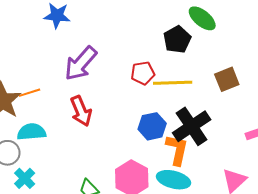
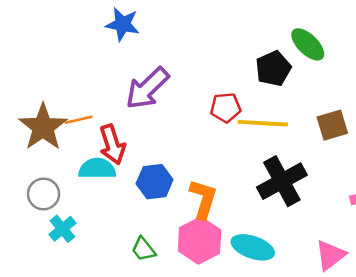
red arrow: (81, 111) -> (112, 145), moved
blue hexagon: (152, 126) -> (155, 182), moved
cyan semicircle: (32, 132) -> (97, 169), moved
orange L-shape: (177, 150) -> (203, 199), moved

